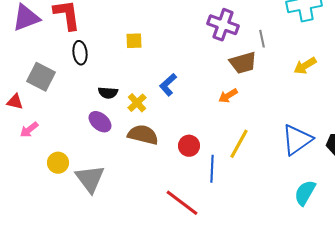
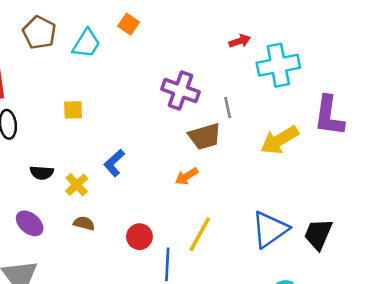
yellow arrow: (305, 66) -> (280, 140), size x1.4
purple ellipse: (100, 122) -> (30, 223), moved
brown semicircle: (143, 135) -> (84, 223), size x0.6

